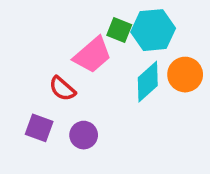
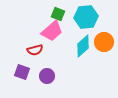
green square: (119, 30) -> (58, 14), moved
red semicircle: (62, 89) -> (35, 50), turned -56

